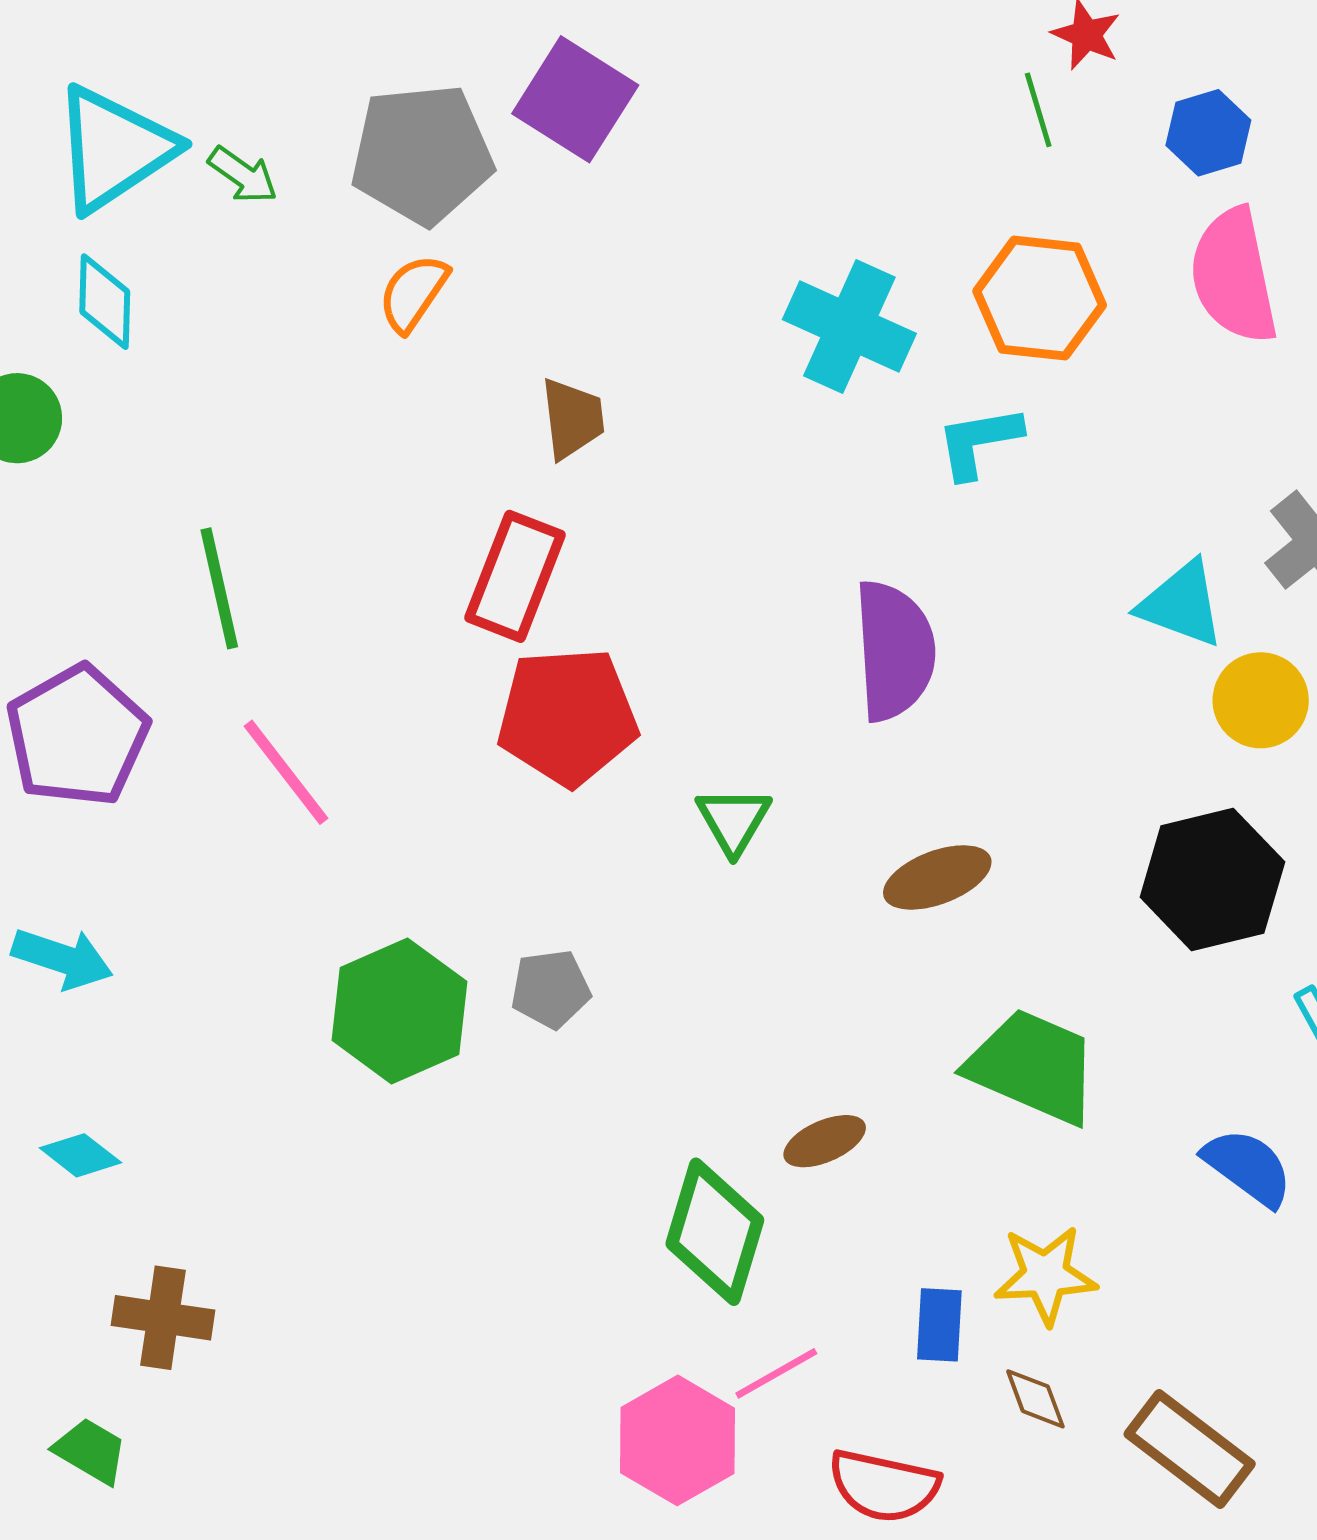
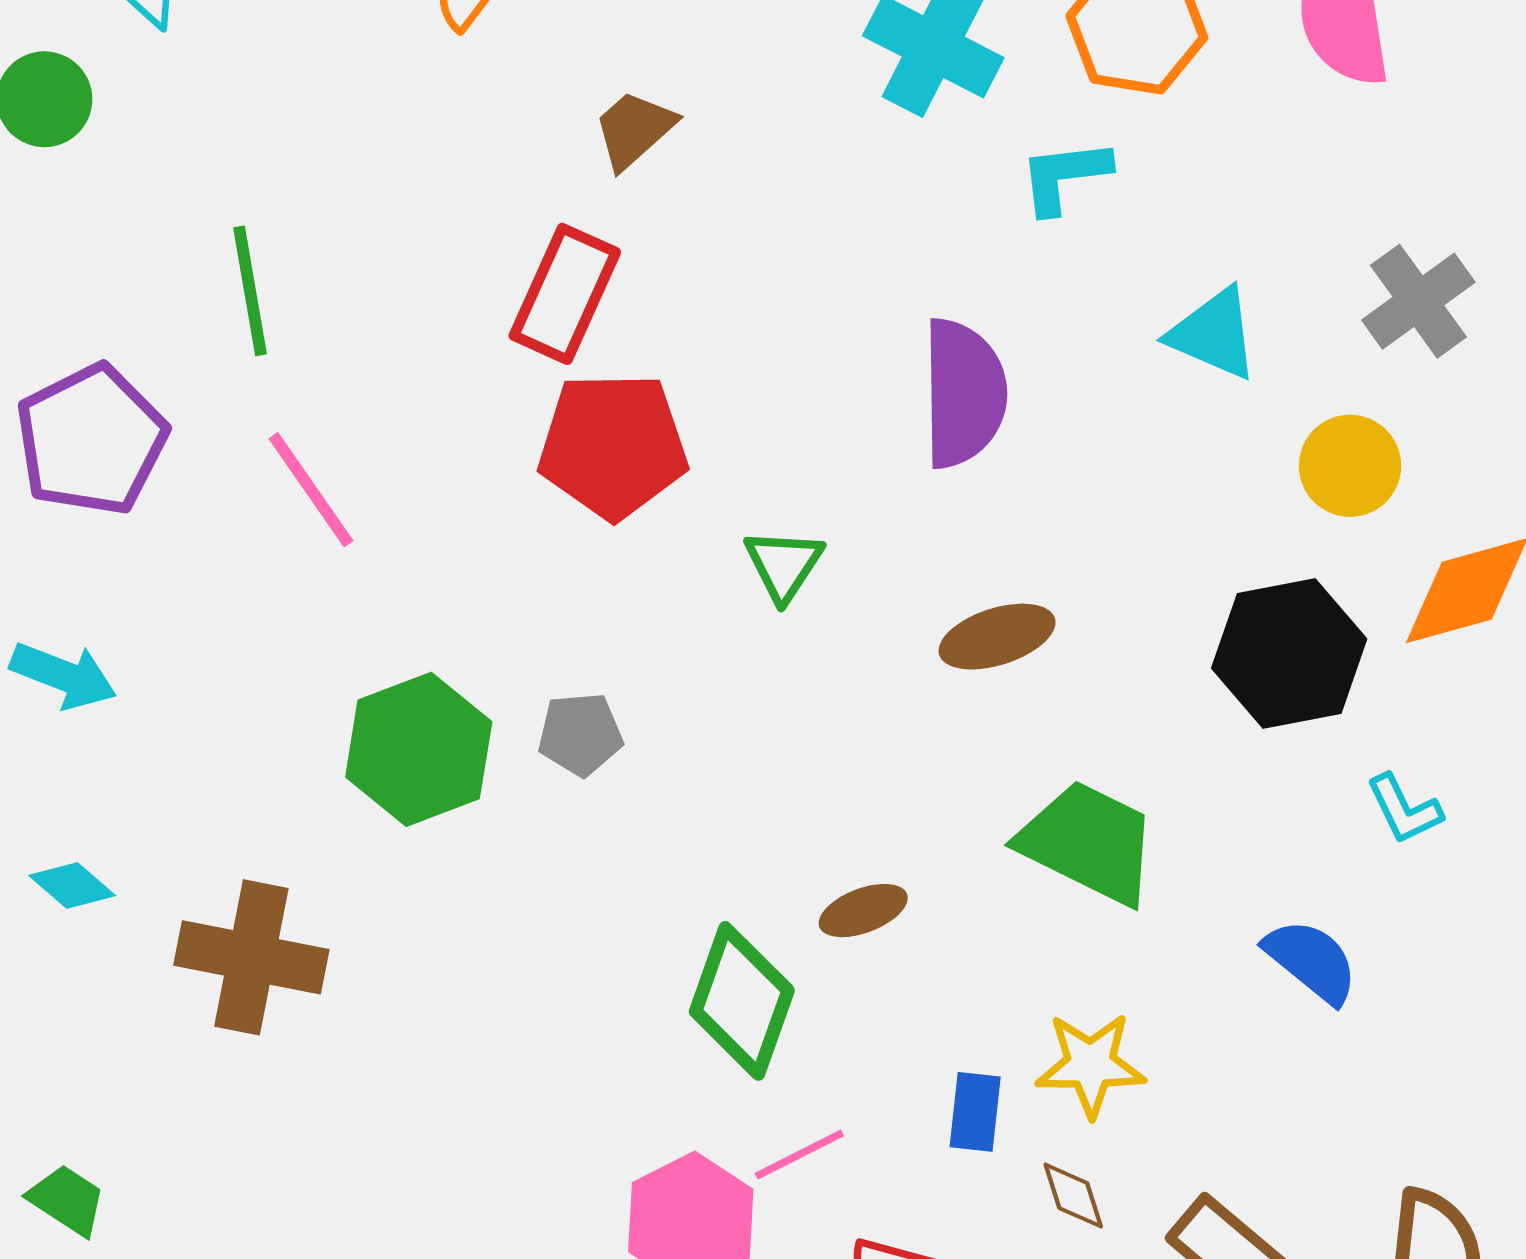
brown trapezoid: (572, 418) -> (634, 129), turned -128
cyan triangle: (1181, 604) -> (1214, 334), moved
brown cross: (163, 1318) -> (251, 957), moved, size x1.4

